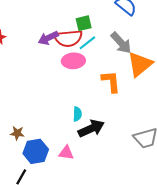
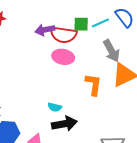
cyan line: (87, 43) -> (100, 23), moved
cyan semicircle: (77, 114) -> (55, 107), turned 88

